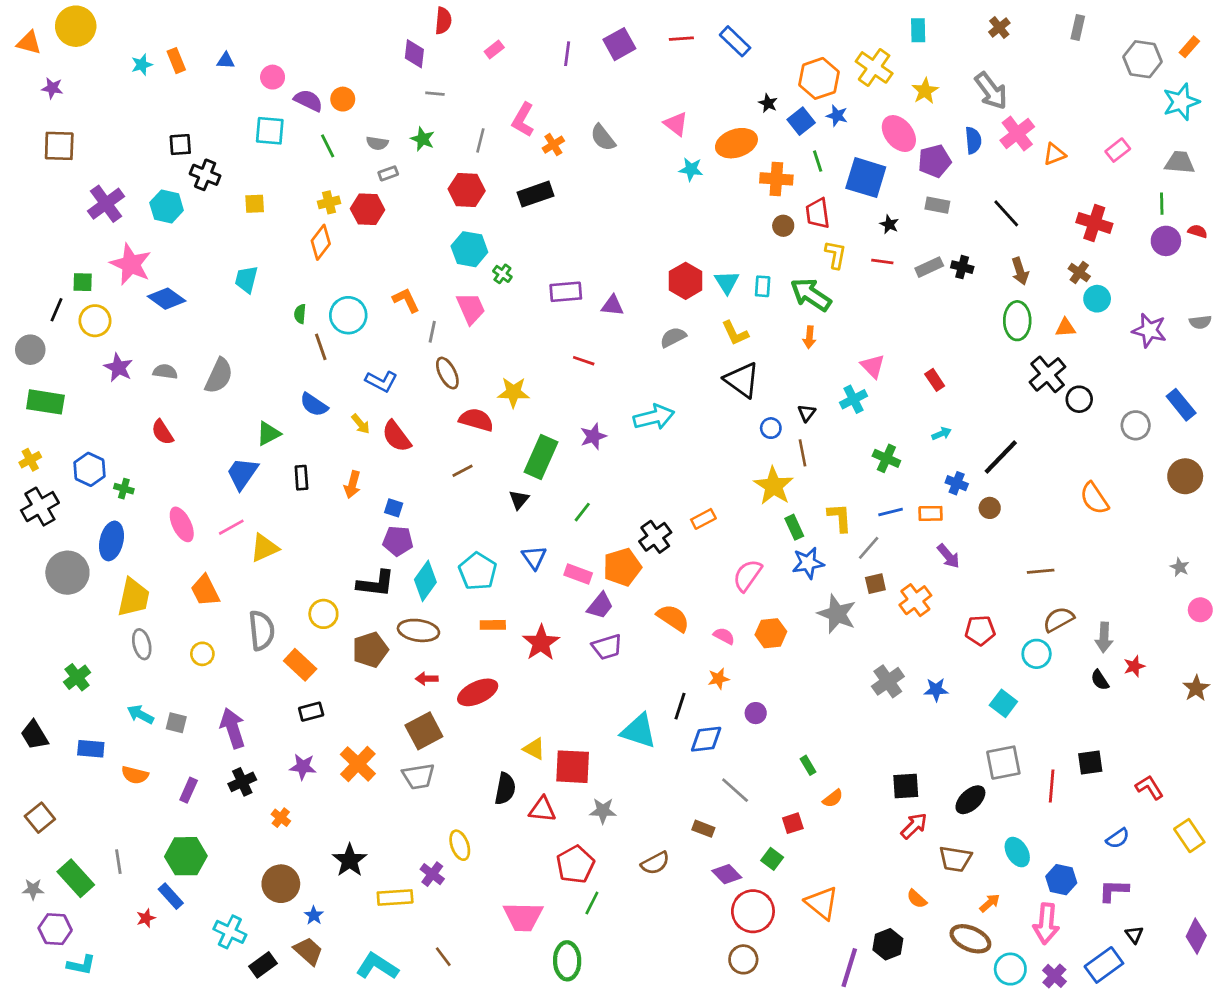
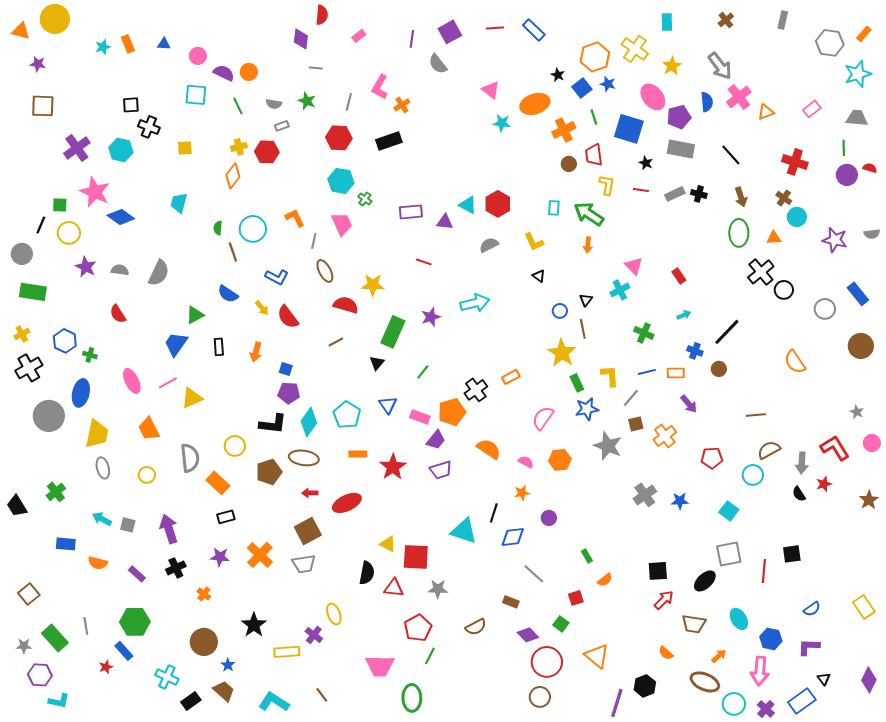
gray semicircle: (603, 138) -> (438, 64), moved
orange cross: (776, 179) -> (564, 130), turned -30
gray rectangle: (937, 205) -> (681, 149), size x1.5
cyan triangle: (727, 282) -> (468, 205), moved, turned -30
black triangle: (742, 380) -> (539, 276), size x0.5
black trapezoid: (34, 735) -> (17, 506), moved
red L-shape: (1149, 787) -> (835, 448), moved, size x1.4
purple rectangle: (189, 790) -> (137, 574), turned -72

